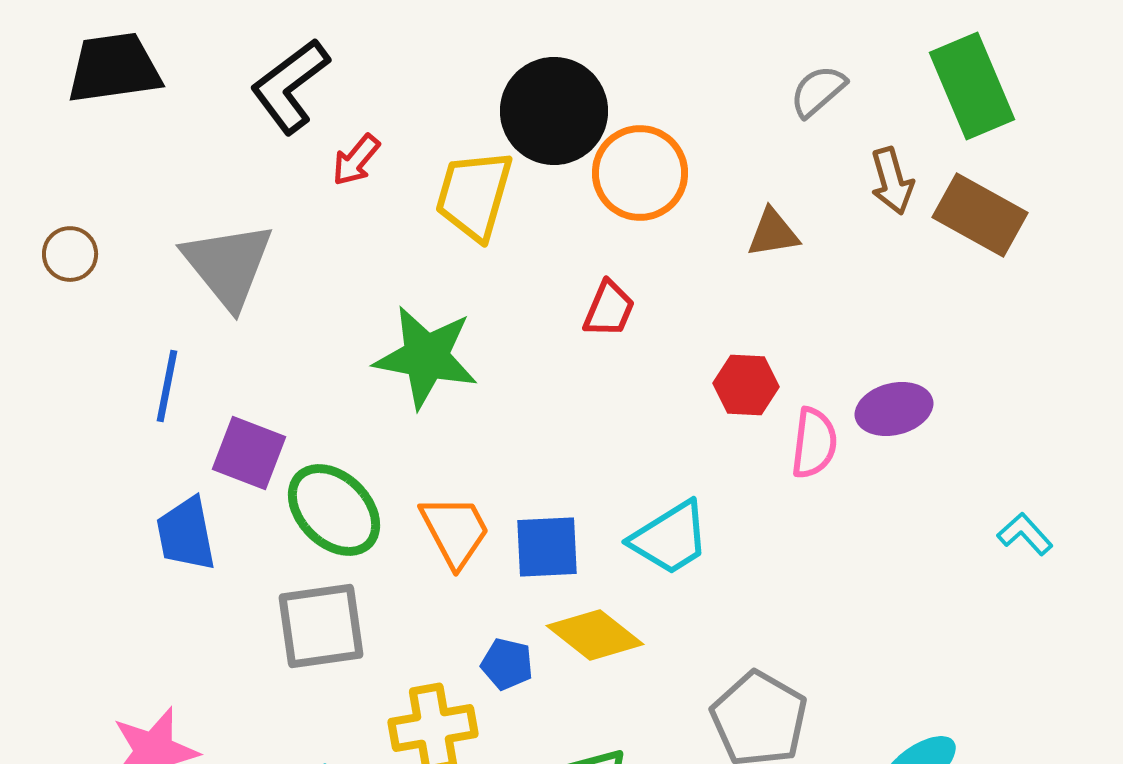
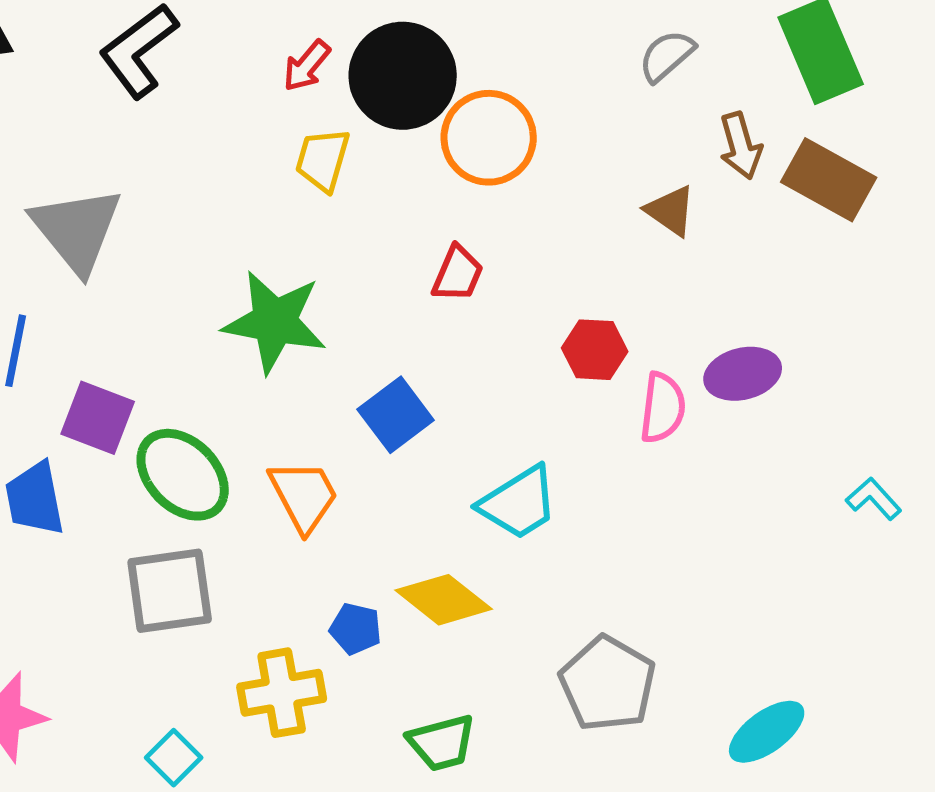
red arrow: (356, 160) -> (307, 66), moved
yellow trapezoid: (474, 195) -> (323, 160), size x0.7
brown triangle: (773, 233) -> (671, 211), moved, turned 44
blue square: (547, 547) -> (396, 415), moved, turned -34

